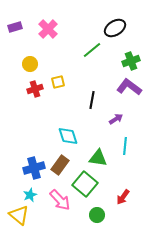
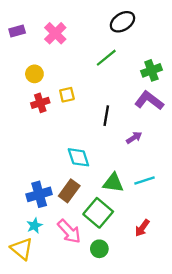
black ellipse: (115, 28) -> (122, 22), moved
cyan line: (125, 146) -> (144, 180), moved, turned 66
green circle: (97, 215) -> (99, 249), moved

